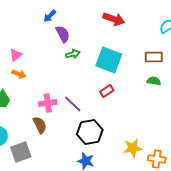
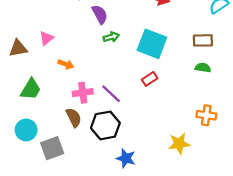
orange arrow: (19, 74) -> (66, 64), moved
black hexagon: (90, 132) -> (105, 125), moved
orange cross: (157, 159) -> (206, 115), moved

